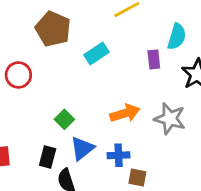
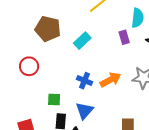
green square: (64, 119) -> (54, 100), moved, turned -32
blue cross: (119, 155) -> (84, 81), moved, turned 35

